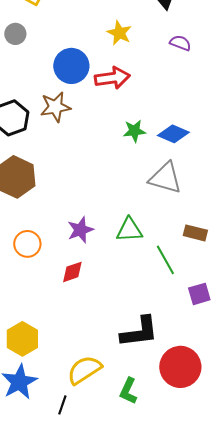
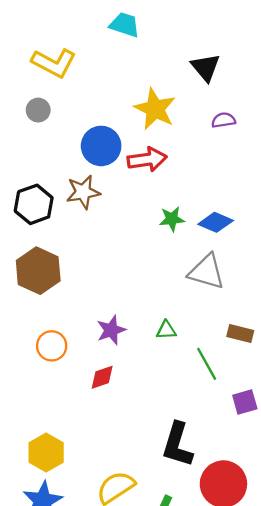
yellow star: (119, 33) -> (155, 109), size x1.5
purple semicircle: (180, 43) -> (223, 120), turned -30
green triangle: (129, 230) -> (166, 330), size x0.7
black L-shape: (139, 332) -> (177, 445), turned 114

